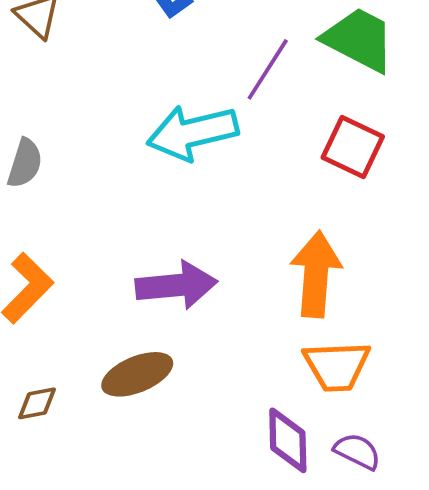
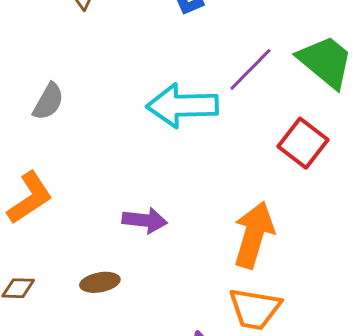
purple arrow: (176, 285) -> (145, 220), size x0.7
brown ellipse: (137, 374) -> (100, 282), size x0.7

